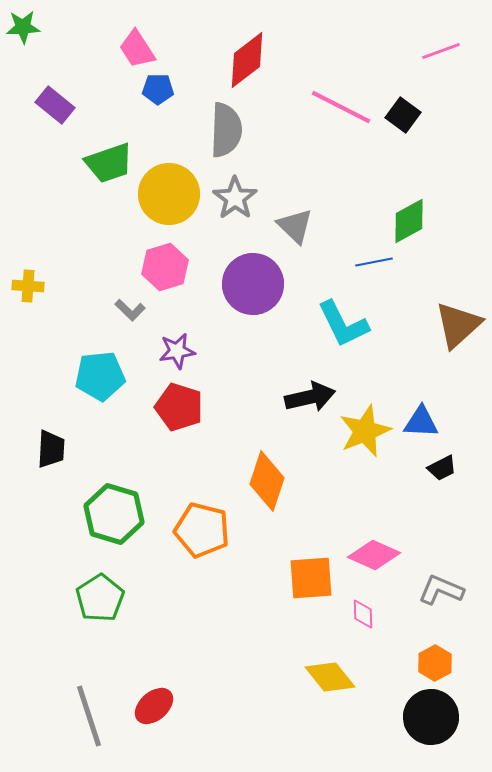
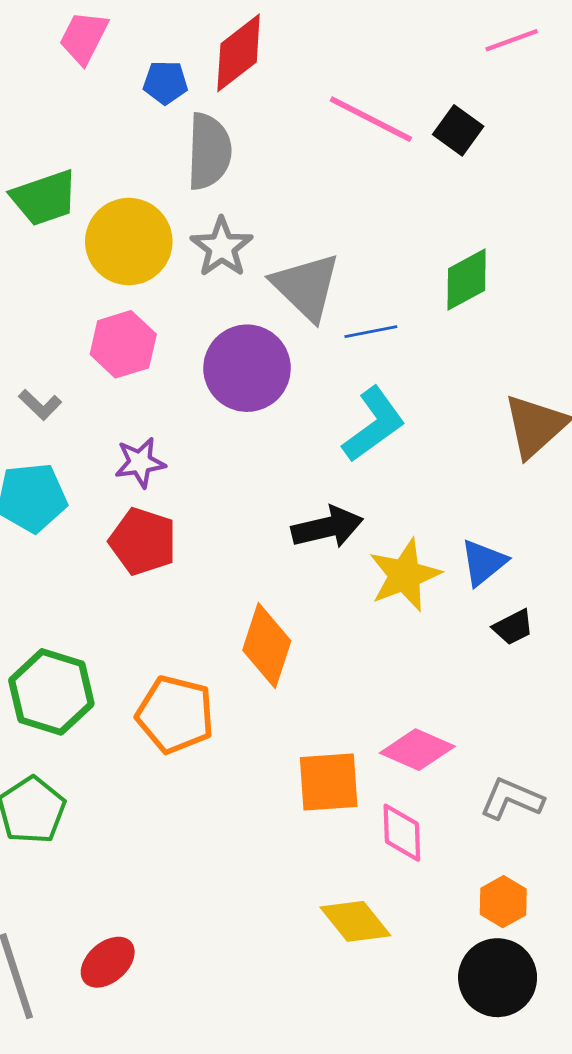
pink trapezoid: (137, 49) -> (84, 37), turned 60
blue pentagon: (158, 89) -> (165, 82), moved
gray triangle: (295, 226) -> (306, 287), size x1.4
blue line: (374, 262) -> (371, 332), moved
gray L-shape: (130, 310) -> (40, 405), moved
cyan L-shape: (343, 324) -> (374, 425), turned -100
blue triangle: (421, 422) -> (483, 562), turned -42
pink diamond: (363, 614) -> (402, 833), size x1.4

